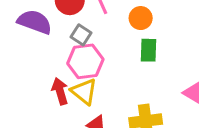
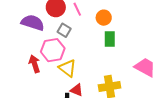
pink hexagon: (85, 61) -> (53, 50), moved
red arrow: (60, 91) -> (35, 64), moved

